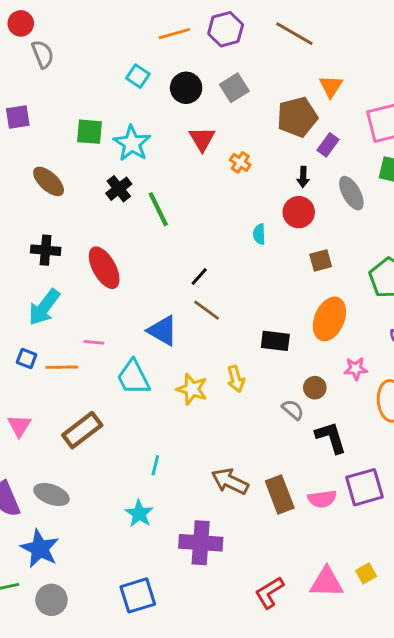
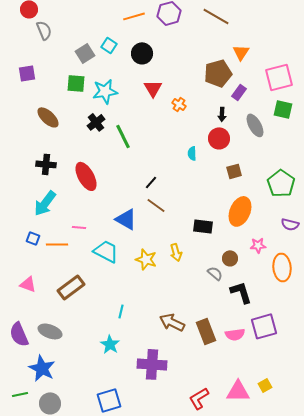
gray square: (234, 88) -> (85, 53), moved
cyan star: (132, 143) -> (105, 91), turned 30
cyan trapezoid: (133, 377) -> (106, 251), turned 144
pink triangle: (19, 426) -> (28, 284), turned -42

